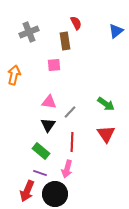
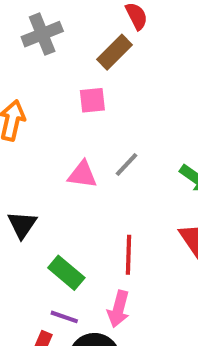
brown rectangle: (65, 41) -> (114, 52), turned 54
gray line: (70, 112) -> (126, 164), moved
black triangle: (48, 125) -> (22, 225), moved

